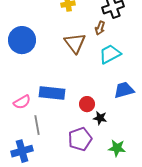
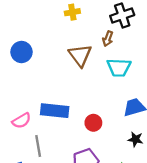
blue circle: (22, 40) -> (21, 52), size x0.7
cyan trapezoid: (110, 54) -> (119, 67), turned -150
black star: (100, 118) -> (135, 139), moved

